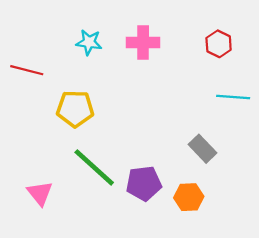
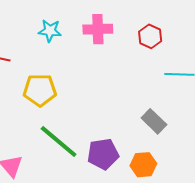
red hexagon: (219, 44) -> (150, 36), moved

